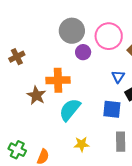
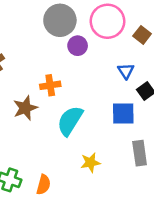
orange cross: (58, 80) -> (50, 85), size x0.7
brown star: (36, 95) -> (25, 108), turned 30

